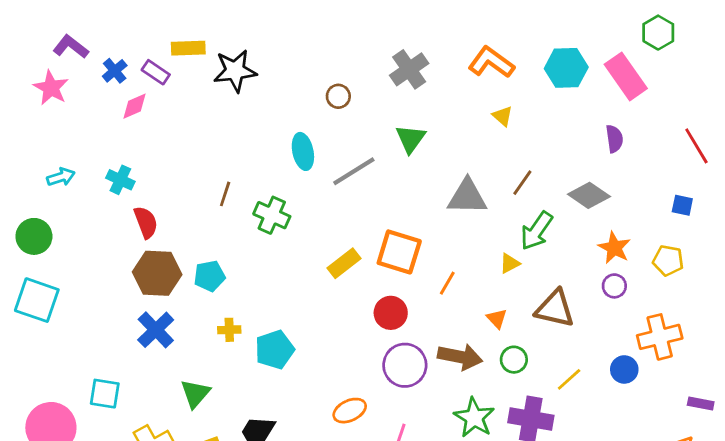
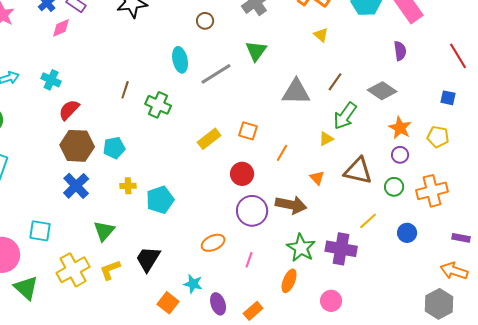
red semicircle: (146, 222) -> (69, 110), turned -115
orange square: (399, 252) -> (248, 131), size x0.6
green circle: (514, 360) -> (394, 187), moved
blue circle: (624, 369) -> (407, 233), moved

